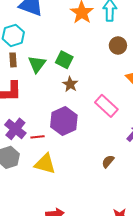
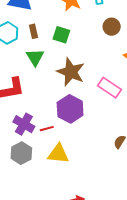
brown rectangle: (13, 60) -> (33, 31), moved
green square: (64, 60) -> (61, 35), moved
brown star: (70, 84) -> (71, 72), size x1.8

